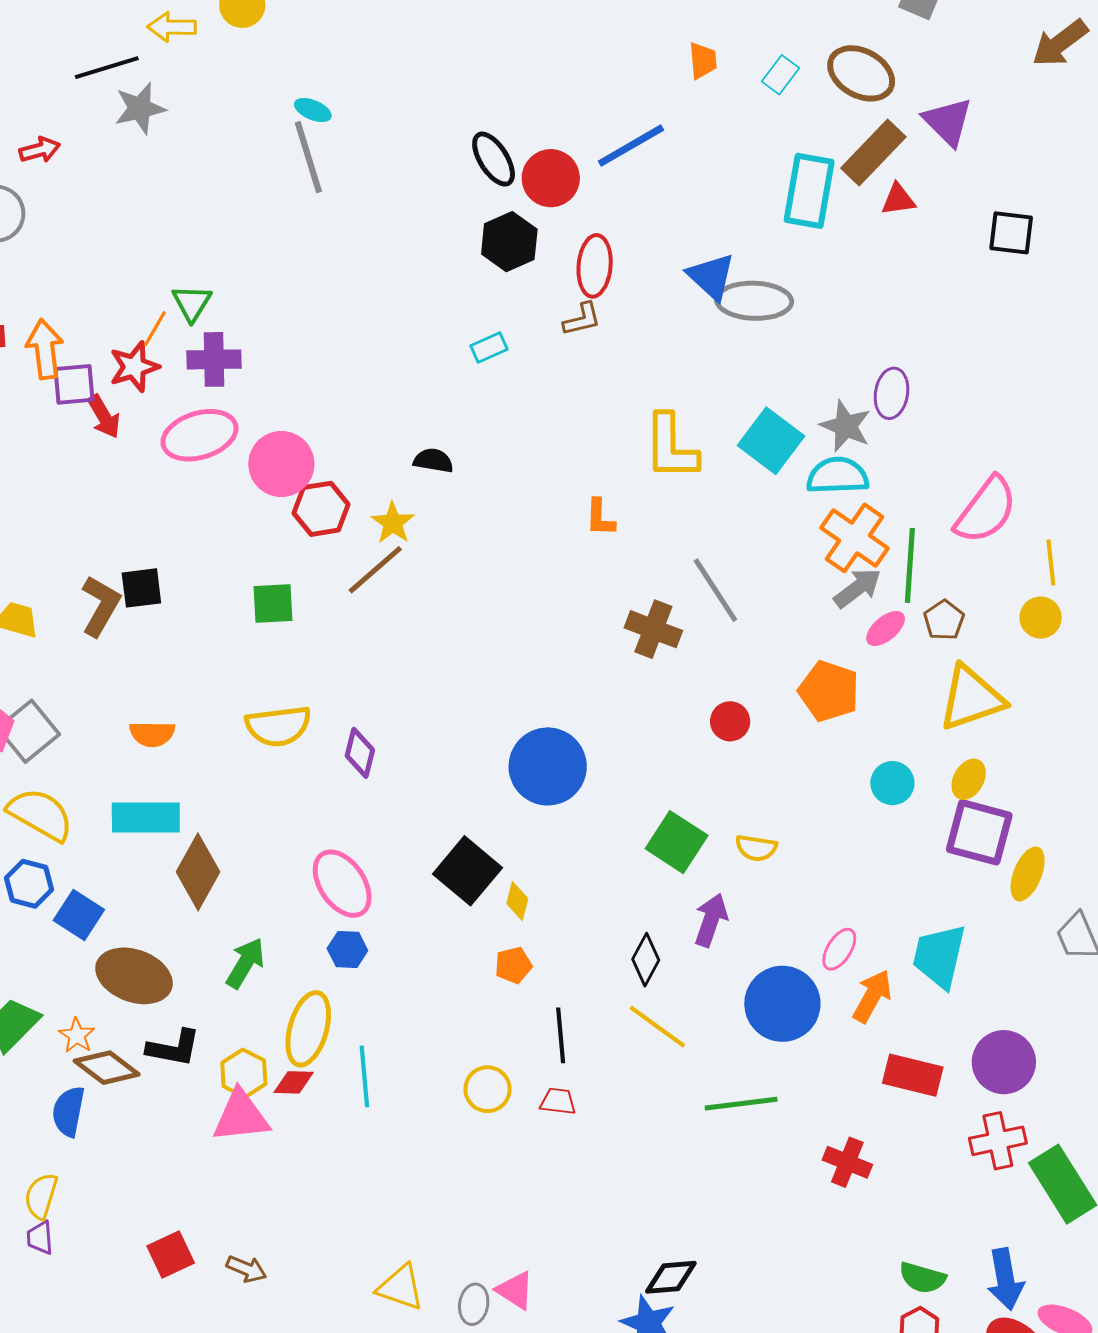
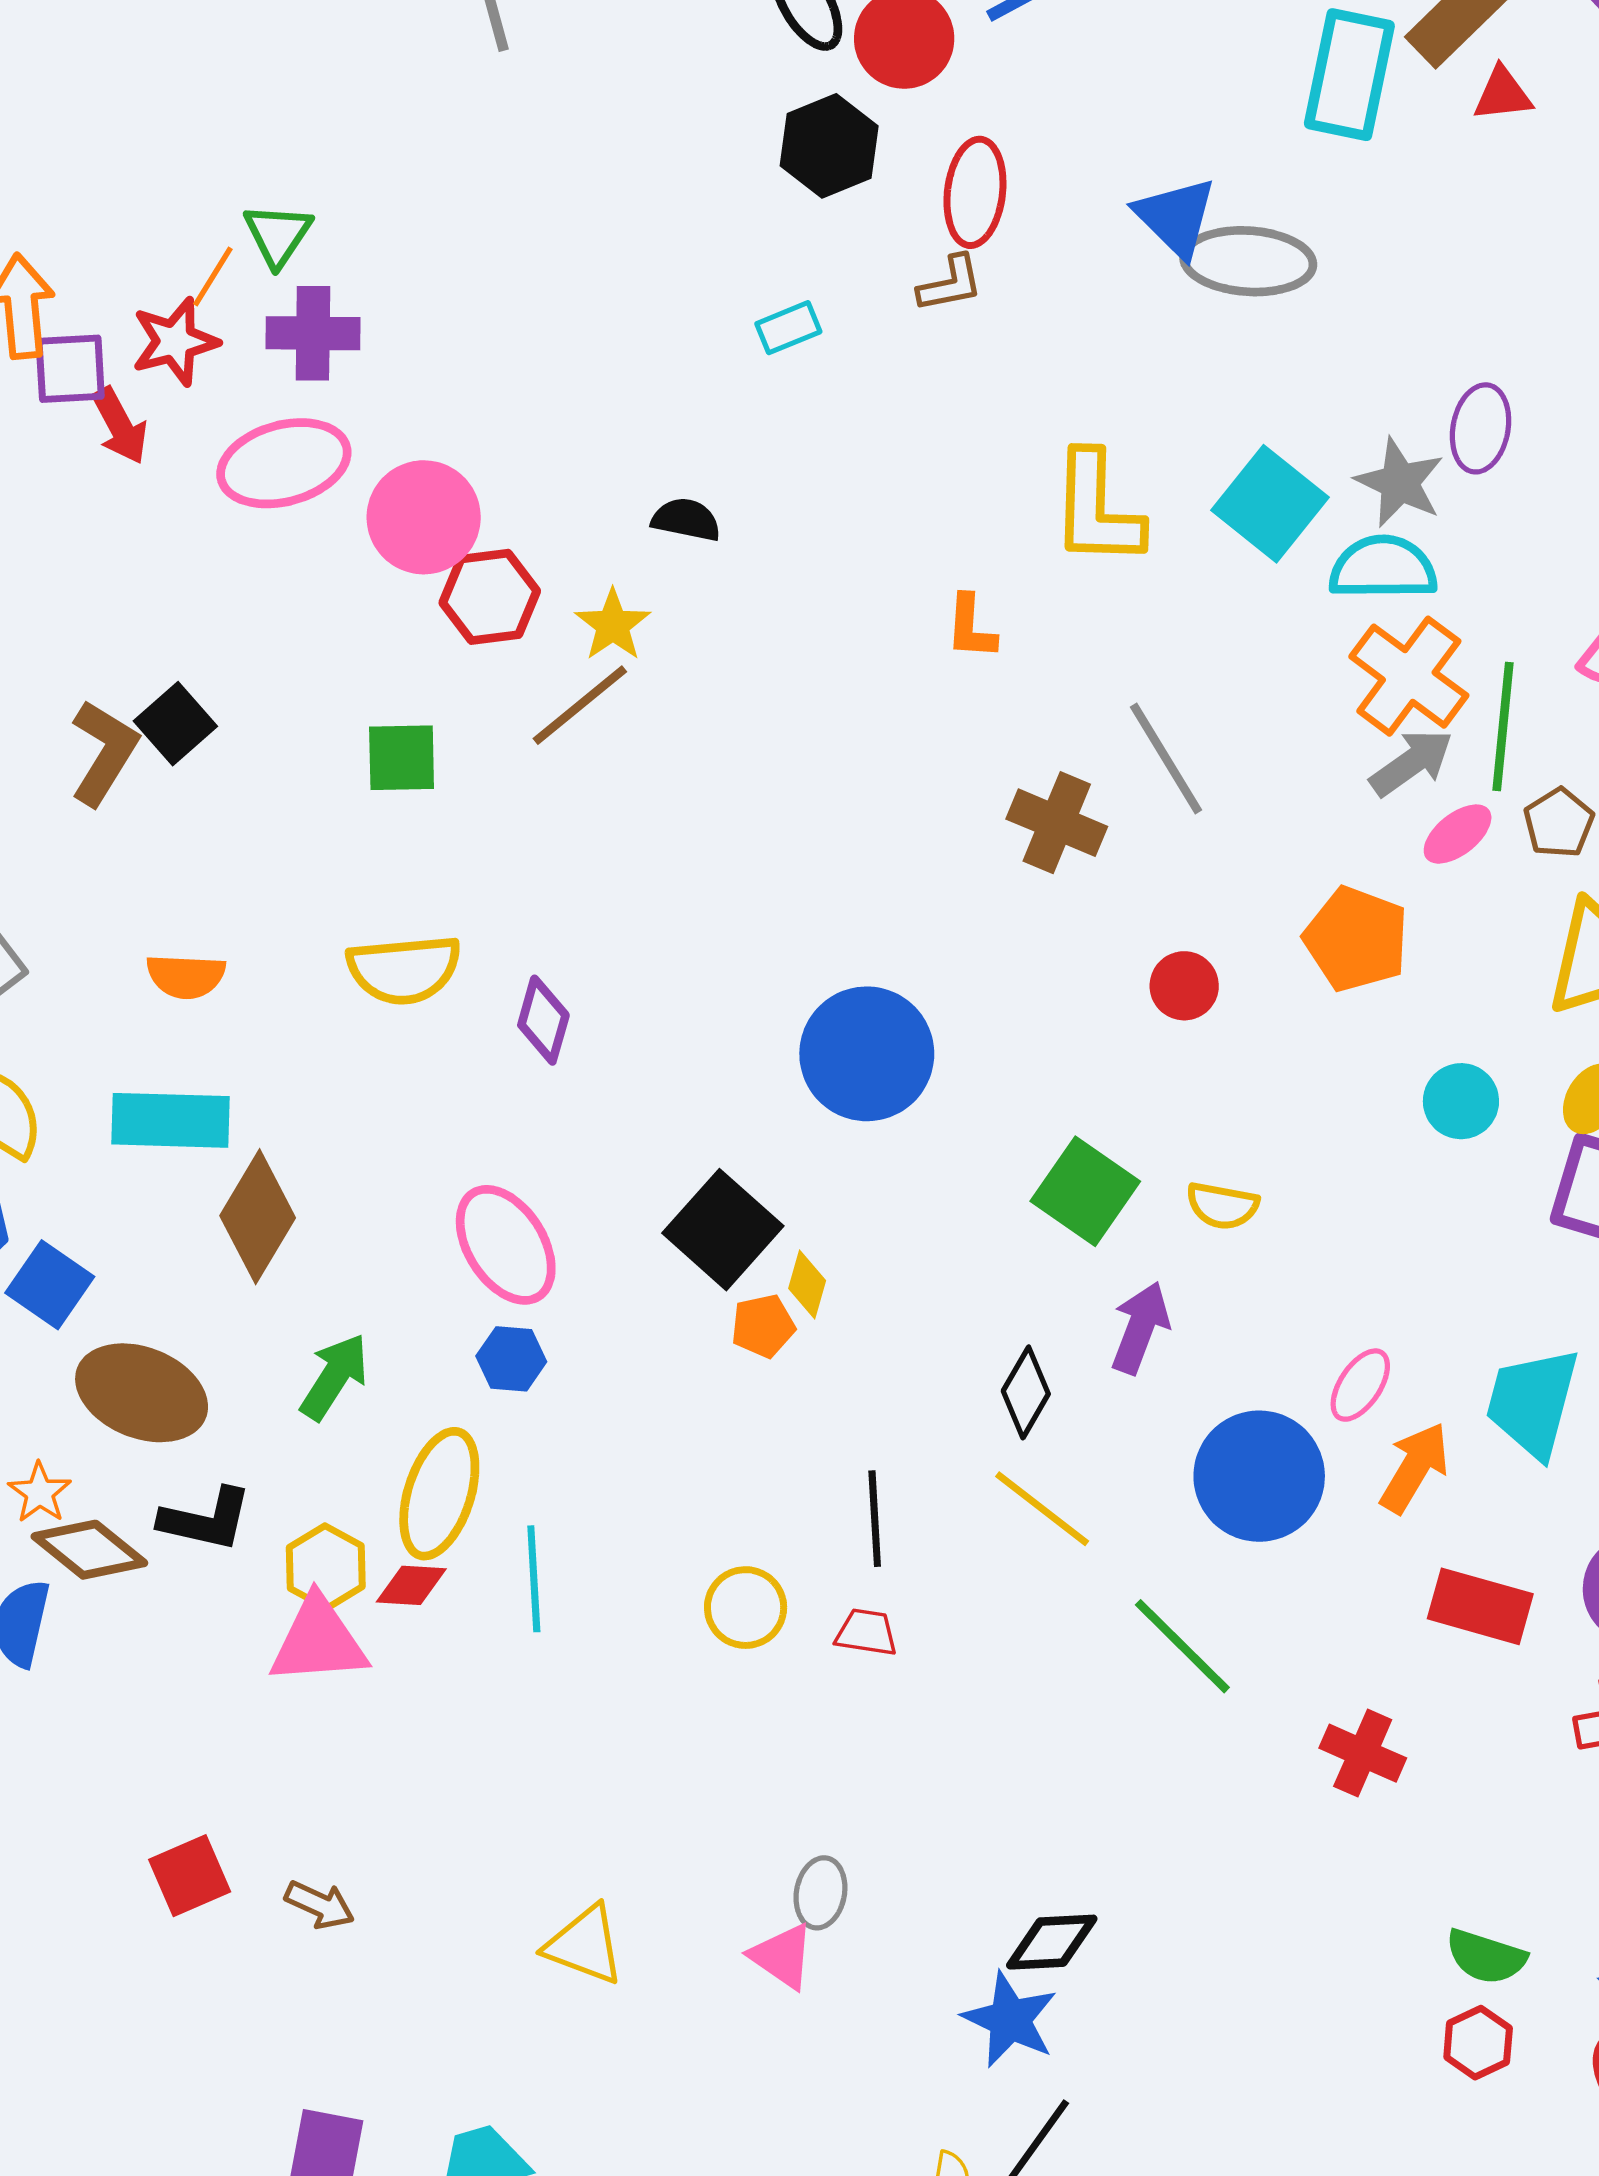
black square: (141, 588) -> (175, 724), turned -36
orange pentagon: (513, 965) -> (763, 1326), moved
green line: (741, 1104) -> (1182, 1646), turned 50
gray ellipse: (474, 1304) -> (820, 1893), moved

